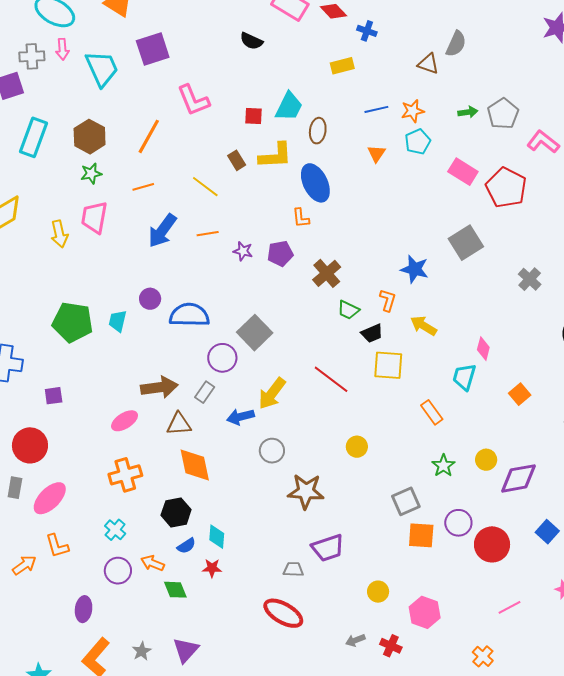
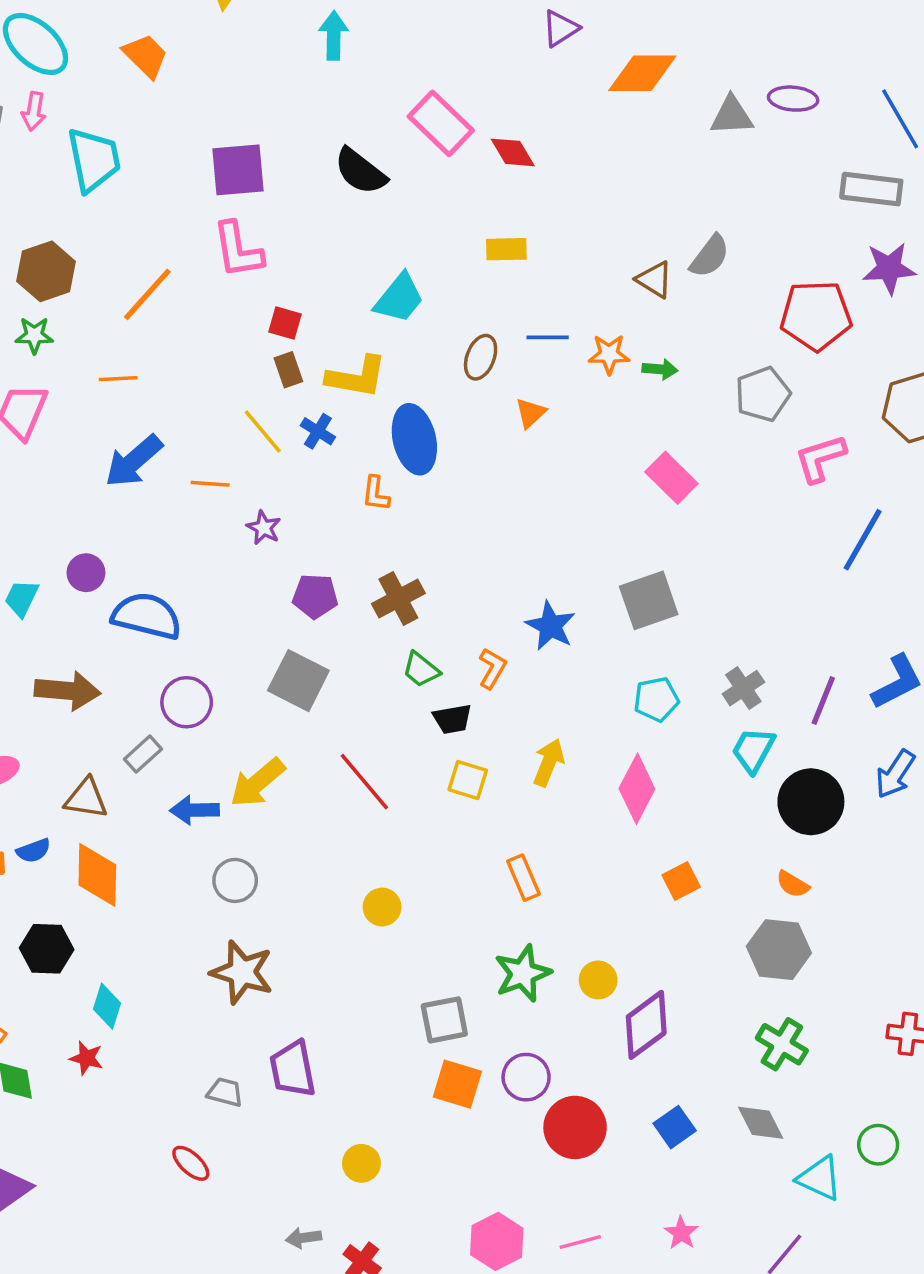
blue cross: (367, 31) -> (318, 431), moved
black semicircle: (251, 41) -> (360, 171), size x1.4
purple square: (153, 49) -> (238, 170), moved
green arrow: (468, 112) -> (660, 369), moved
red square: (254, 116) -> (285, 323), moved
brown ellipse: (318, 131) -> (481, 357), moved
cyan pentagon: (418, 142) -> (656, 699), moved
pink L-shape: (543, 142) -> (820, 458), turned -68
yellow line: (205, 187) -> (263, 432), moved
red pentagon: (506, 188) -> (816, 315), moved, turned 30
purple pentagon: (280, 254) -> (315, 596), moved
yellow arrow: (424, 326) -> (549, 762), moved, turned 68
gray square: (255, 333) -> (298, 681), moved, turned -32
pink diamond: (483, 349) -> (637, 789), size x1.6
yellow square: (388, 365) -> (468, 780), size x0.7
cyan trapezoid: (464, 377) -> (753, 750), moved
brown arrow: (159, 387) -> (67, 691), moved
green star: (443, 466) -> (523, 973), size x1.4
purple diamond: (518, 478) -> (646, 1025), turned -39
brown star: (306, 491) -> (242, 972), moved
blue semicircle: (186, 546) -> (34, 851), moved
purple trapezoid: (328, 548) -> (293, 1069), turned 84
pink hexagon: (425, 612) -> (497, 1241), moved
red ellipse: (283, 613) -> (191, 1163), size x0.6

